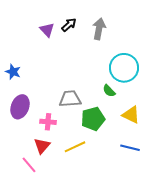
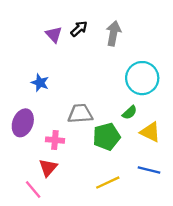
blue star: (13, 72) -> (40, 83), moved
green semicircle: (109, 91) -> (130, 113), moved, turned -88
yellow line: (75, 147) -> (108, 183), moved

